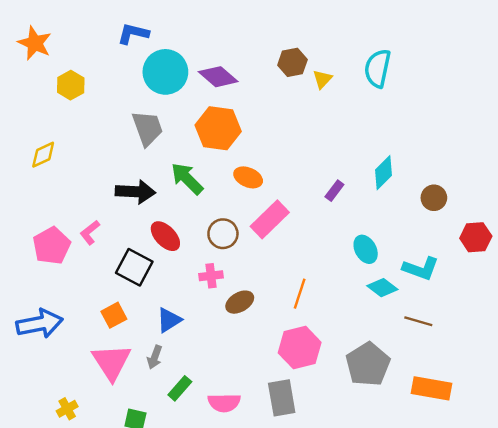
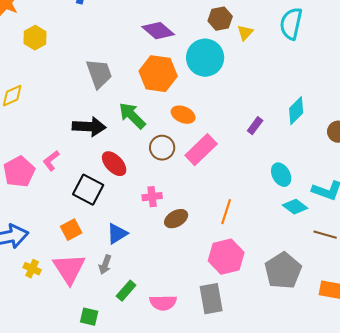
cyan circle: (165, 72) -> (205, 58), moved
brown circle: (223, 234) -> (162, 148), moved
yellow cross: (67, 409) -> (32, 269), moved, turned -36

